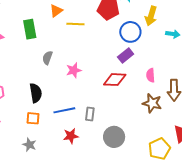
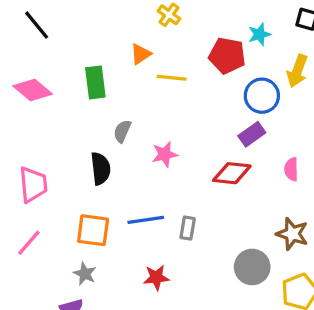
black semicircle: (36, 93) -> (101, 169), moved
brown star: (152, 103) -> (292, 234), moved
orange square: (33, 118) -> (93, 230), size x1.5
red star: (71, 136) -> (156, 277), moved
gray circle: (114, 137) -> (252, 267), moved

